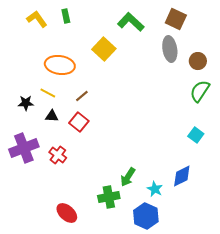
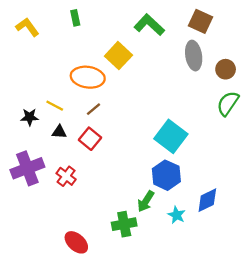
yellow L-shape: (37, 19) -> (27, 27), moved
orange ellipse: (60, 65) -> (88, 77), moved
cyan square: (196, 135) -> (171, 136), moved, size x1.8
blue hexagon: (146, 216) -> (166, 175), moved

